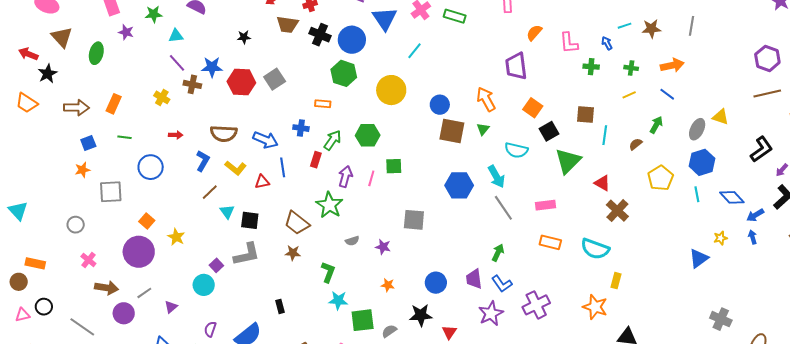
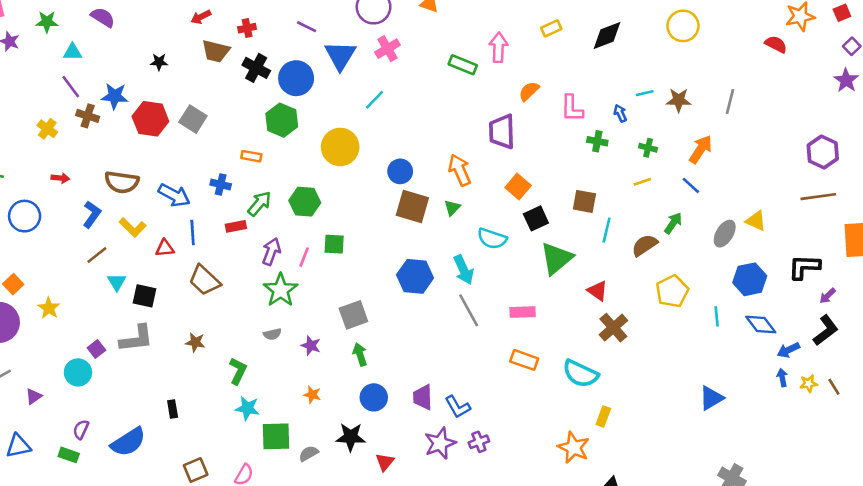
green rectangle: (455, 16) -> (463, 65), moved
orange arrow: (672, 65) -> (701, 149), turned -50
gray square: (275, 79) -> (193, 119), turned -30
brown semicircle: (636, 144) -> (645, 245), size x1.5
black L-shape: (761, 149) -> (804, 267), turned -148
red rectangle: (316, 160) -> (236, 226), turned 56
blue hexagon: (702, 162) -> (750, 279), moved
green star: (329, 205) -> (281, 290), moved
gray square: (414, 220) -> (353, 315), turned -30
brown trapezoid: (297, 223) -> (204, 280), moved
yellow star: (721, 238) -> (809, 384), moved
green arrow: (498, 253) -> (360, 354), moved, turned -48
purple cross: (536, 305) -> (479, 442), moved, size x0.6

